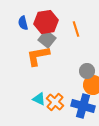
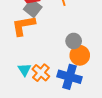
cyan triangle: (39, 99) -> (24, 70), turned 32

